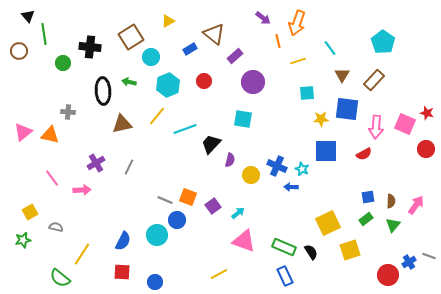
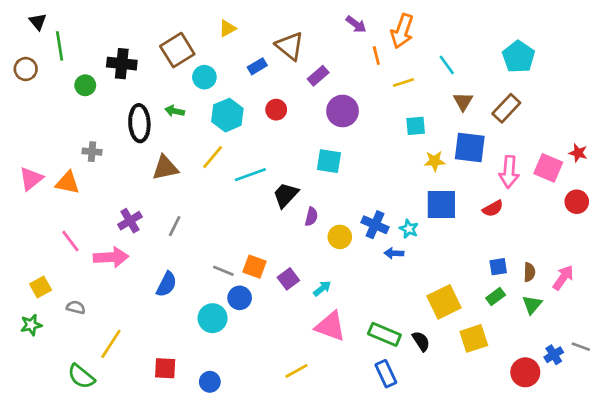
pink arrow: (82, 190) -> (111, 257), size x1.4
blue semicircle: (123, 241) -> (166, 284), moved

